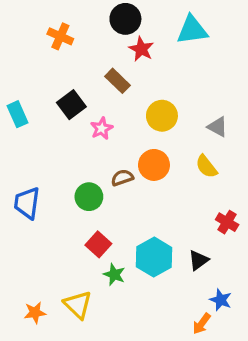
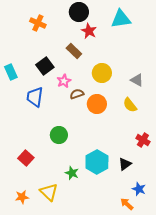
brown semicircle: (122, 178) -> (77, 94), moved
green circle: (89, 197) -> (59, 135), moved
blue trapezoid: (27, 203) -> (35, 97), moved
red square: (98, 244) -> (26, 158), moved
orange arrow: (202, 324) -> (127, 204), turned 96

